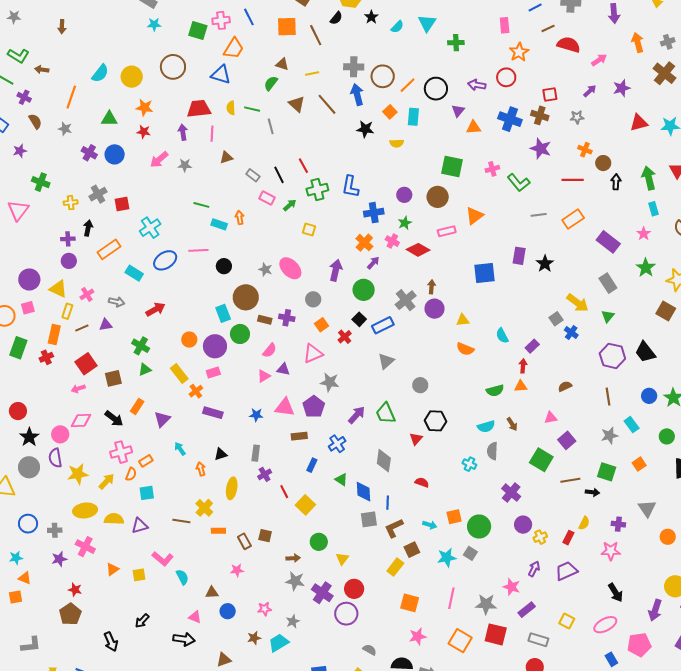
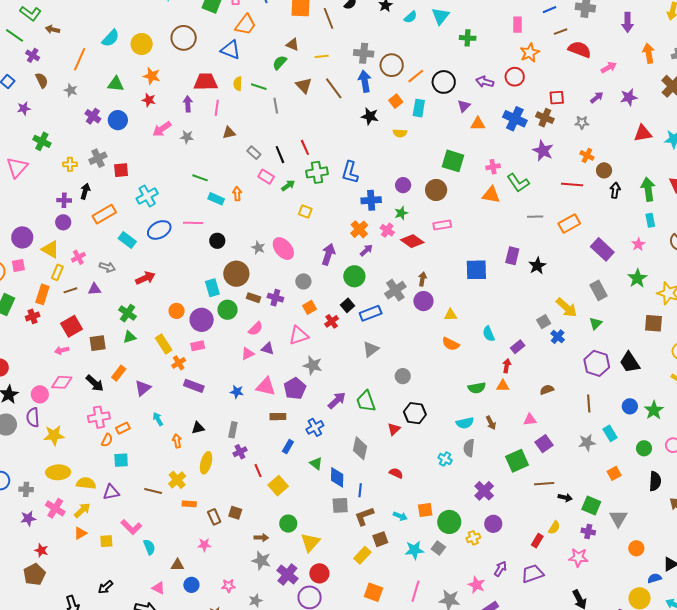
orange triangle: (474, 216) -> (491, 195), moved, turned 42
brown square: (666, 311) -> (654, 323), turned -30
green square: (541, 460) -> (517, 461), turned 30
green square: (607, 472) -> (591, 505), moved
yellow arrow: (107, 481) -> (82, 510), moved
yellow cross: (540, 537) -> (473, 538), moved
yellow triangle: (342, 559) -> (310, 542), size x1.5

